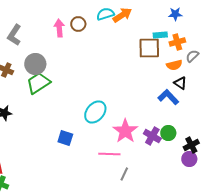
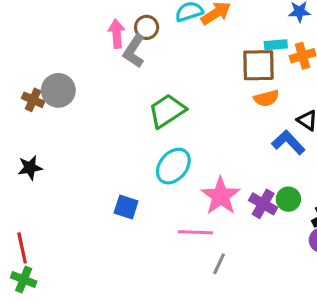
gray L-shape: (14, 35) -> (134, 51), moved
gray circle: (35, 64) -> (58, 90), moved
orange semicircle: (174, 65) -> (266, 98), moved
green trapezoid: (38, 83) -> (167, 111), moved

